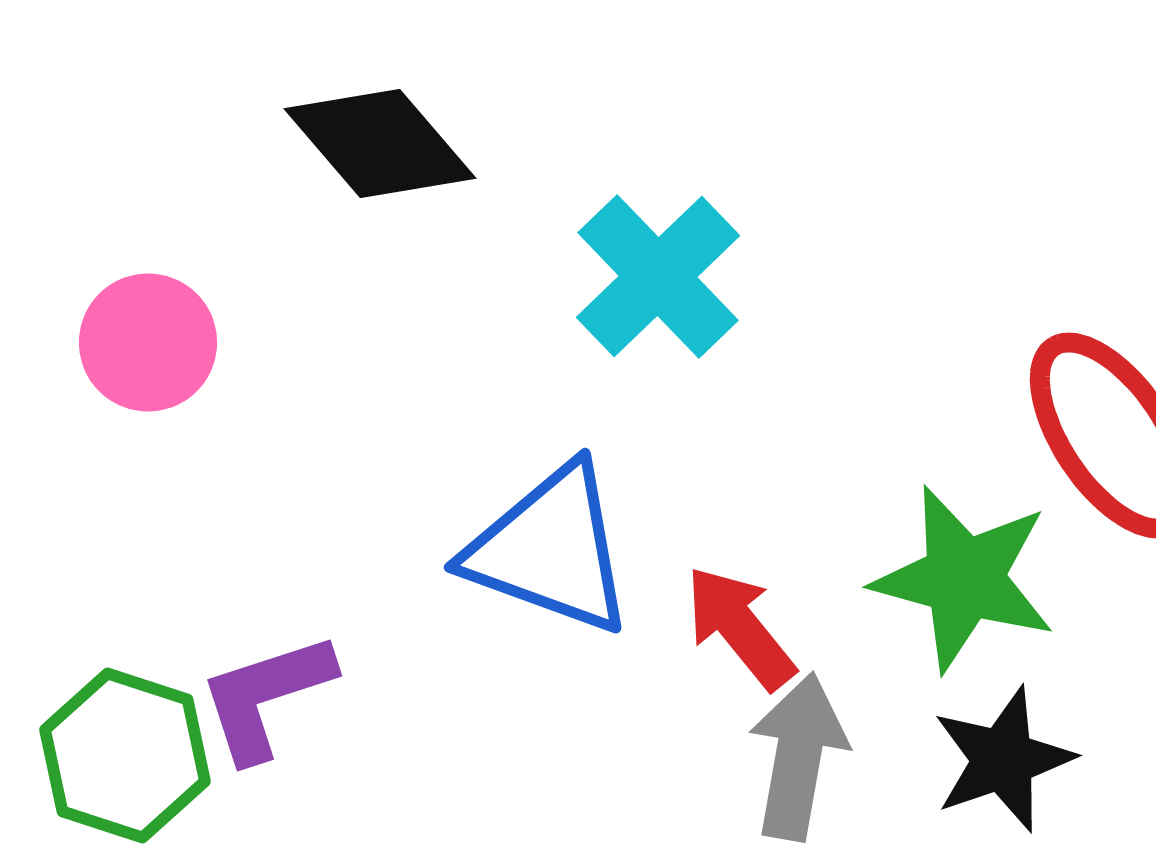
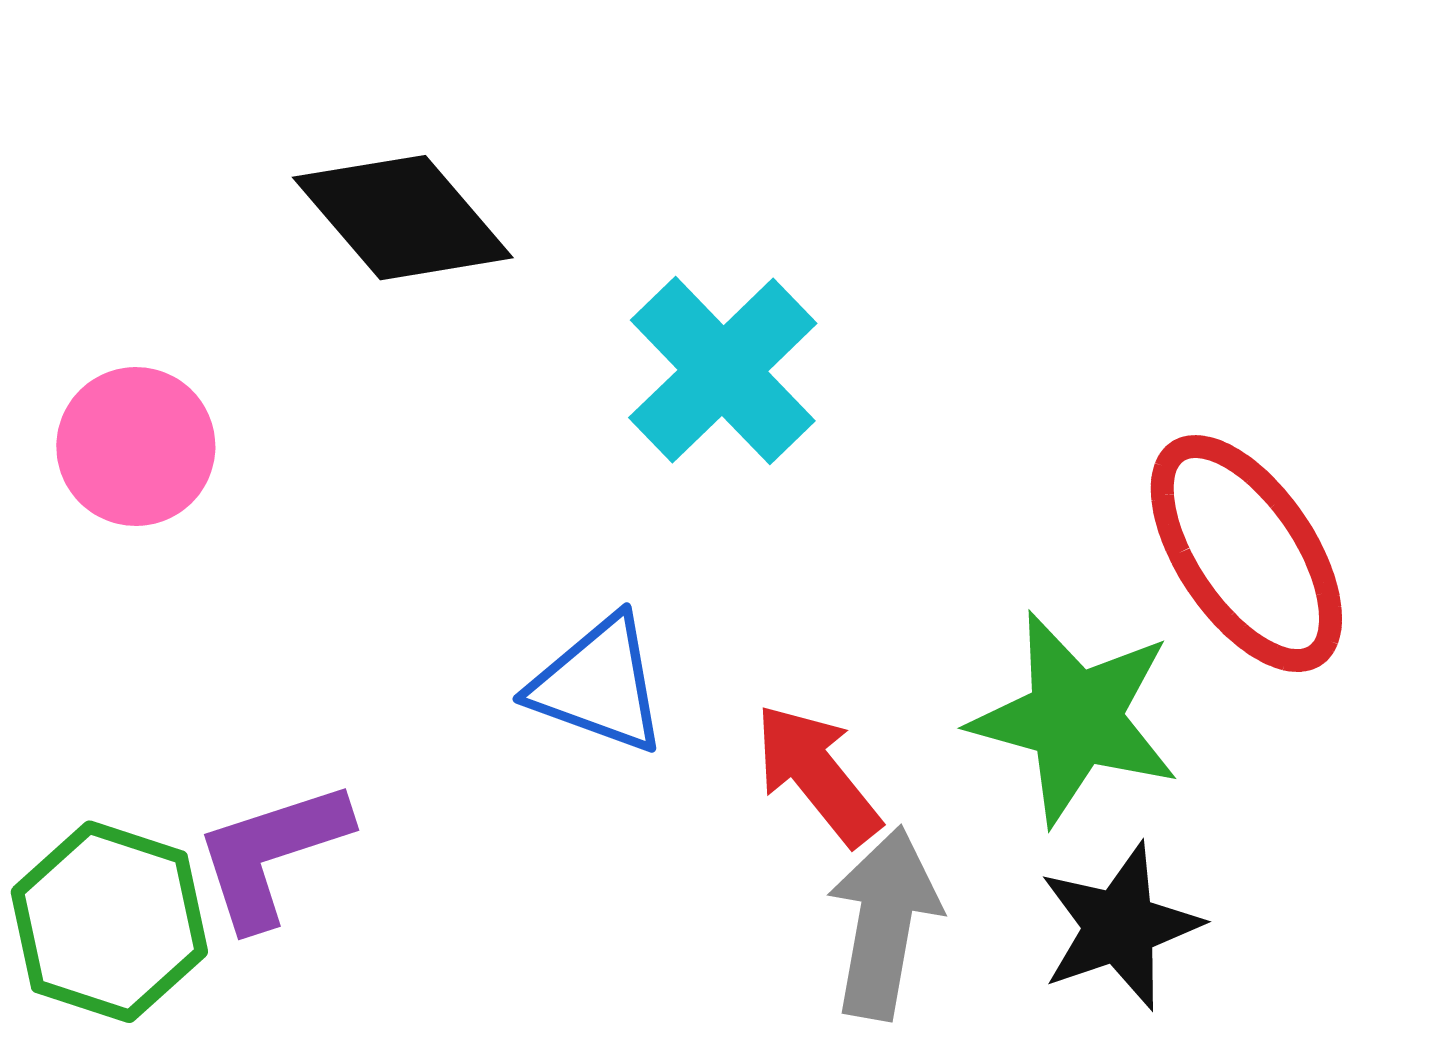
blue triangle: (550, 550) -> (598, 685), size x0.7

